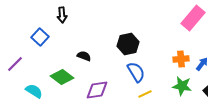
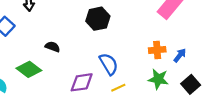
black hexagon: (128, 44) -> (98, 19), moved
purple diamond: (97, 90) -> (82, 82), moved

